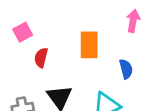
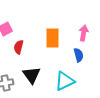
pink arrow: (133, 21) -> (84, 33), moved

